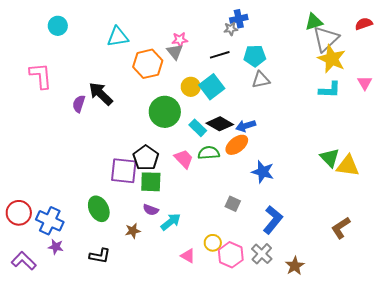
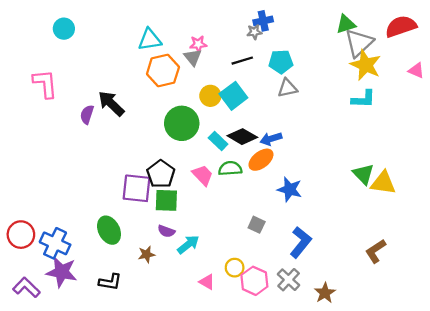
red semicircle: (364, 24) -> (401, 26), size x1.6
cyan triangle: (118, 37) -> (150, 40), moved
pink triangle: (365, 83) -> (416, 70), moved, turned -35
purple star: (56, 247) -> (62, 272), size x1.8

